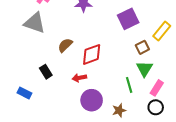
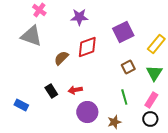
brown square: (142, 47) -> (128, 67), moved
red diamond: (92, 54) -> (87, 47), moved
green triangle: (144, 69) -> (154, 73), moved
black rectangle: (46, 72) -> (51, 91), moved

